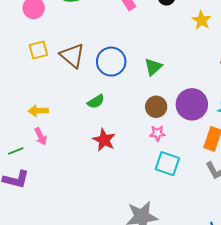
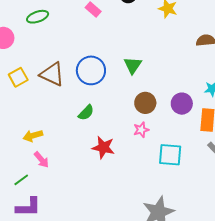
purple circle: (192, 104) -> (182, 104), moved, size x0.7
pink star: (157, 133) -> (141, 130), moved

